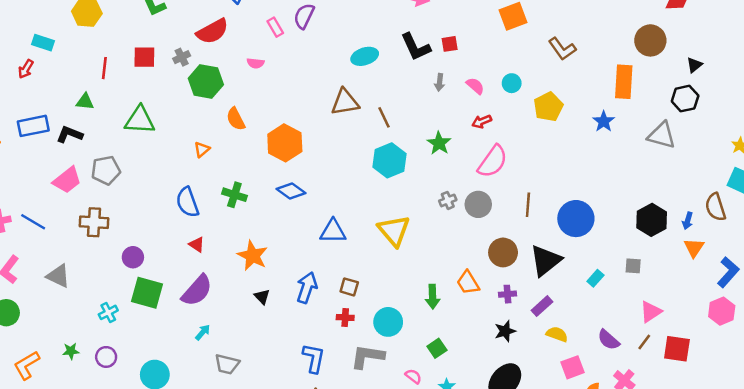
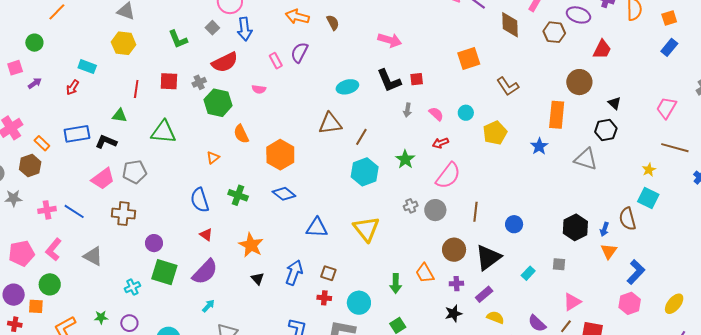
black triangle: (694, 65) -> (614, 103), turned -40
brown line: (384, 117) -> (361, 137), turned 54
blue circle: (576, 219) -> (514, 224), size x0.6

